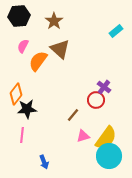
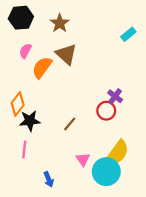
brown line: (73, 115) -> (70, 124), moved
pink triangle: (83, 136) -> (83, 159), moved, turned -48
cyan circle: (109, 156) -> (106, 172), moved

